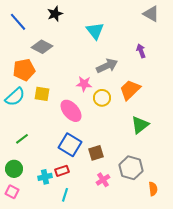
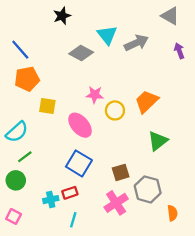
blue line: (18, 22) -> (20, 50), moved
gray diamond: (42, 47) -> (81, 53), moved
purple arrow: (141, 51) -> (179, 51), moved
gray arrow: (107, 66) -> (136, 43), moved
cyan semicircle: (15, 97) -> (17, 132), moved
brown square: (96, 153) -> (121, 172), moved
green circle: (14, 169) -> (16, 180), moved
pink cross: (103, 180) -> (116, 203), size x1.5

